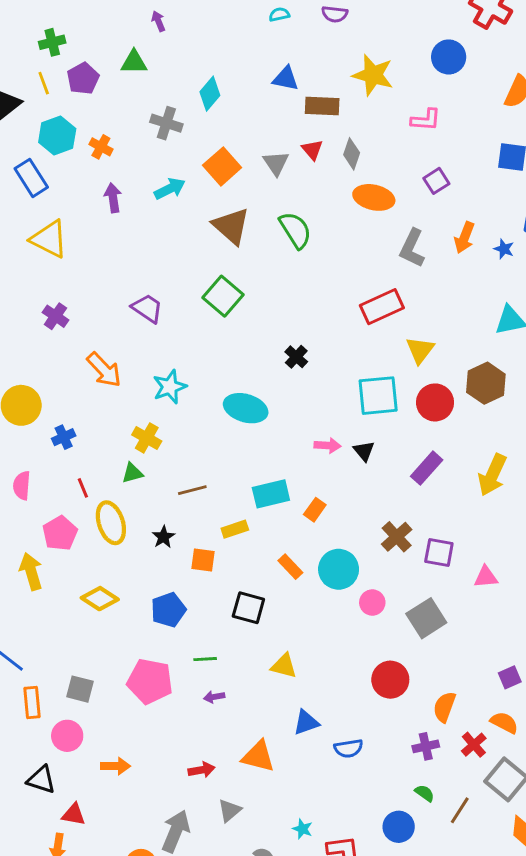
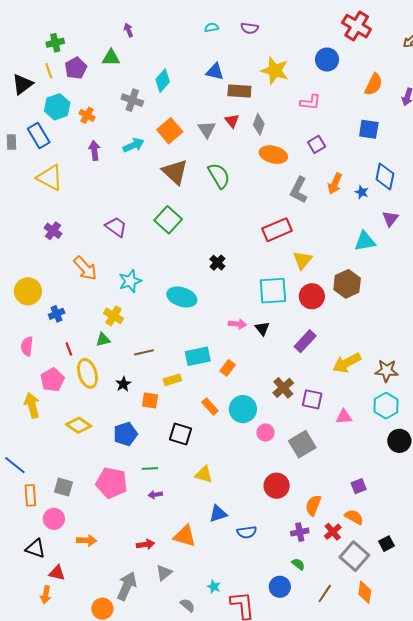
yellow arrow: (492, 475) -> (347, 363), moved, turned 36
brown line: (460, 810) -> (325, 594), moved

